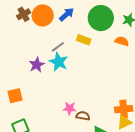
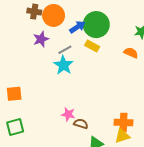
brown cross: (24, 14) -> (34, 12), turned 32
blue arrow: (67, 14) -> (77, 27), moved
green circle: (101, 18) -> (96, 25), moved
purple star: (37, 65) -> (41, 39), moved

